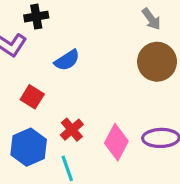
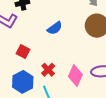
blue semicircle: (67, 60) -> (55, 28), moved

